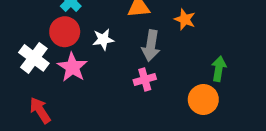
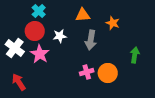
pink cross: (145, 79) -> (87, 72), moved
orange circle: (203, 100) -> (108, 73), moved

